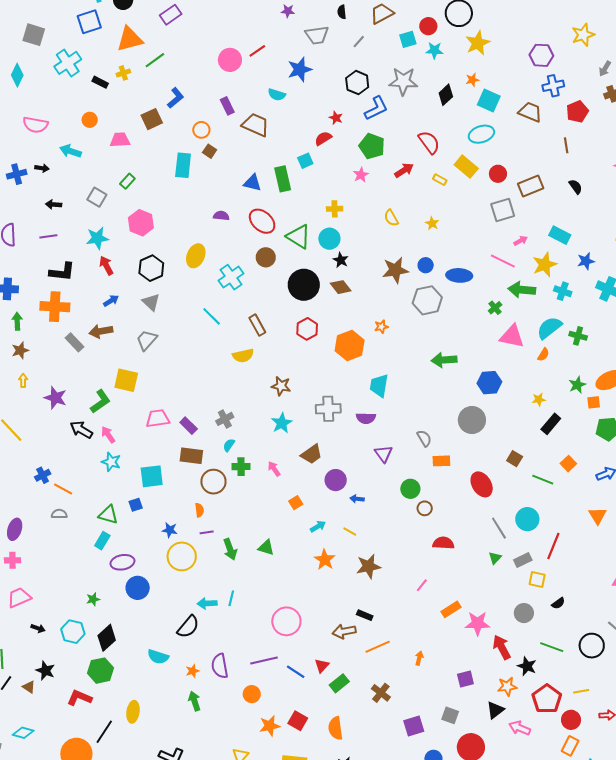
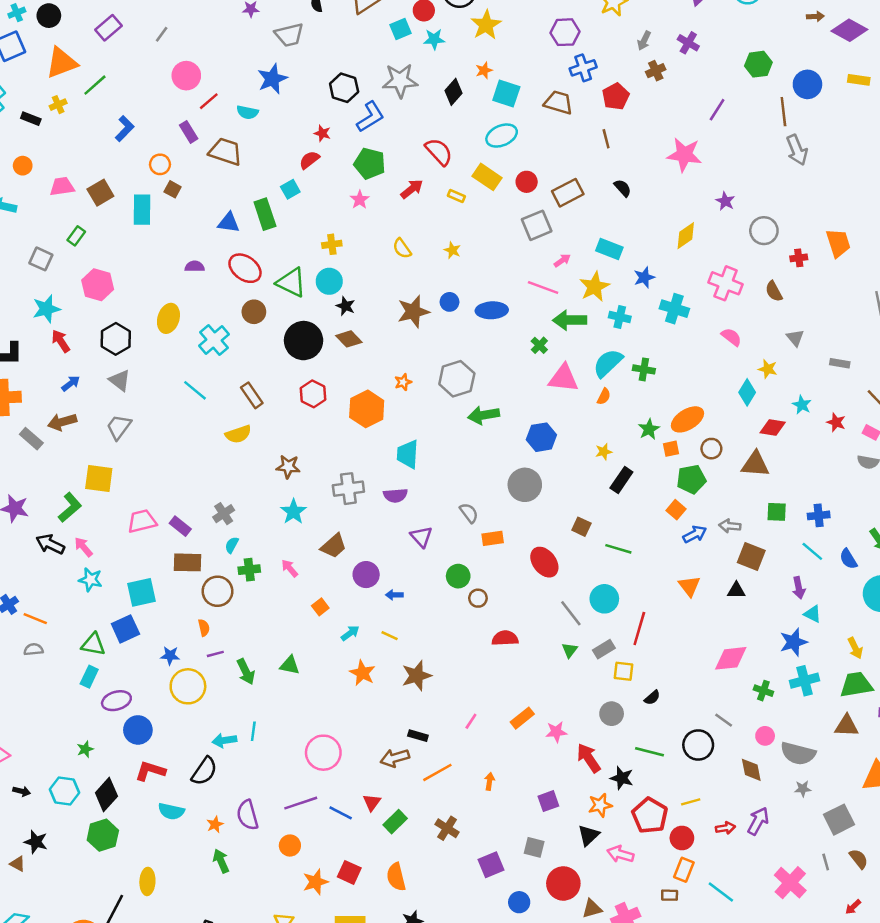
gray line: (359, 42) -> (162, 34), moved
red line: (257, 51) -> (209, 101), moved
brown square: (152, 119) -> (100, 193), moved
gray hexagon: (427, 300) -> (457, 379), moved
orange square: (568, 464) -> (676, 510), moved
blue square: (136, 505) -> (125, 629), size x1.6
pink line: (422, 585) -> (471, 721), moved
pink star: (477, 623) -> (556, 732), size x0.7
red L-shape: (79, 698) -> (150, 771), moved

